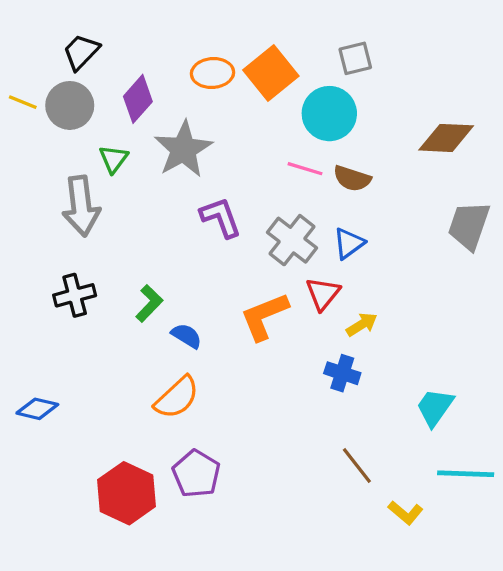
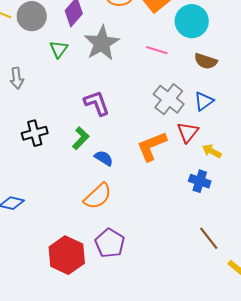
pink line: (305, 169) -> (157, 50), moved
gray arrow: (81, 206) -> (17, 78), moved, size x0.6
purple L-shape: (221, 217) -> (97, 103), moved
yellow arrow: (362, 324) -> (212, 151), turned -120

